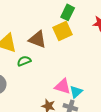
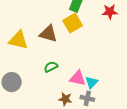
green semicircle: (24, 61) -> (51, 67), moved

